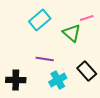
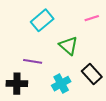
green triangle: (72, 33) -> (69, 46), moved
purple line: (45, 59) -> (33, 61), moved

